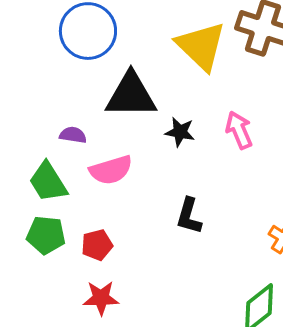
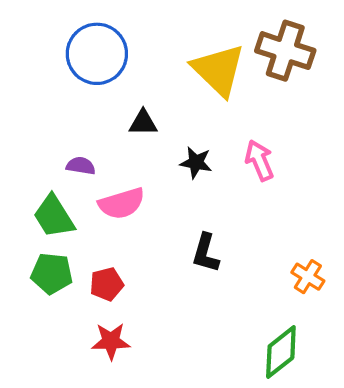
black triangle: (131, 95) -> (143, 123), size x0.5

